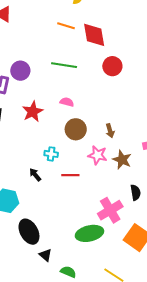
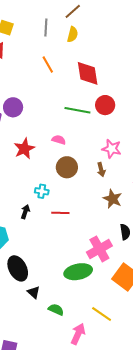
orange line: (66, 26) -> (48, 64), moved, turned 42
green line: (64, 65) -> (77, 110), moved
pink star: (97, 155) -> (112, 149), moved
black arrow: (35, 175) -> (25, 212), turned 56

